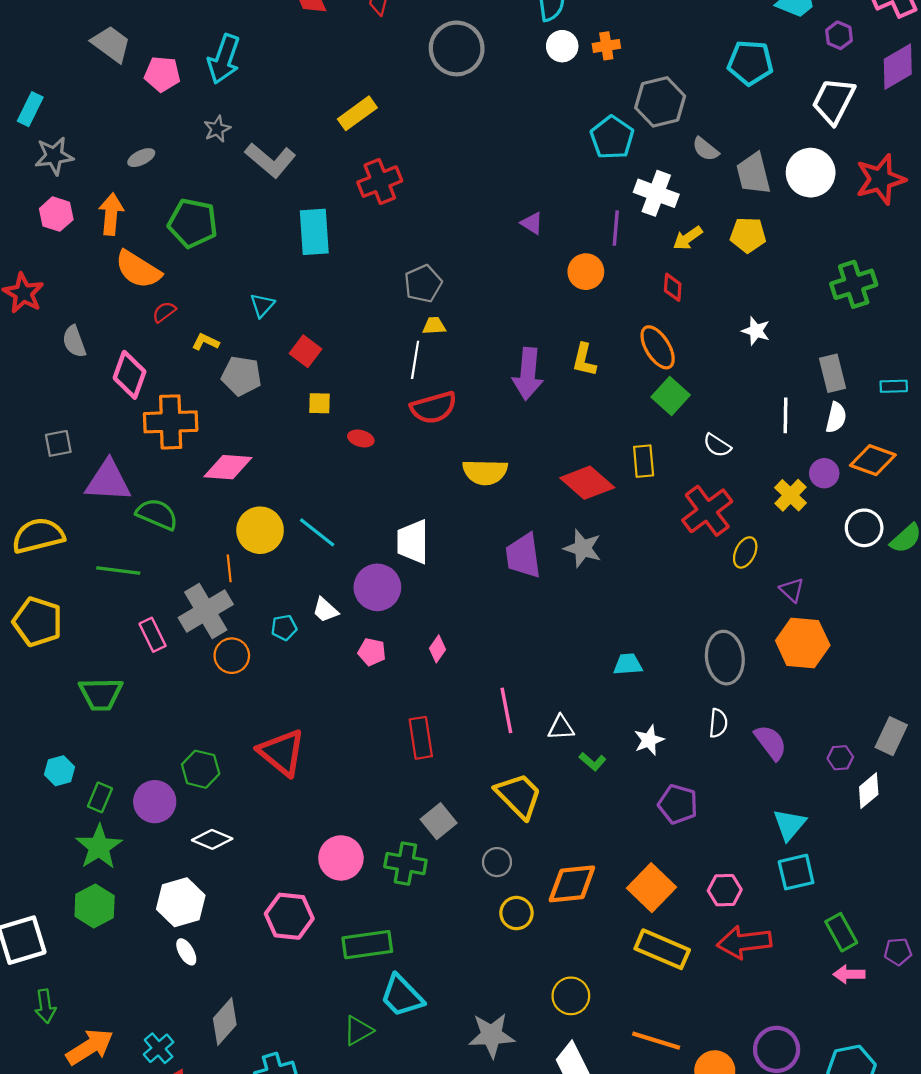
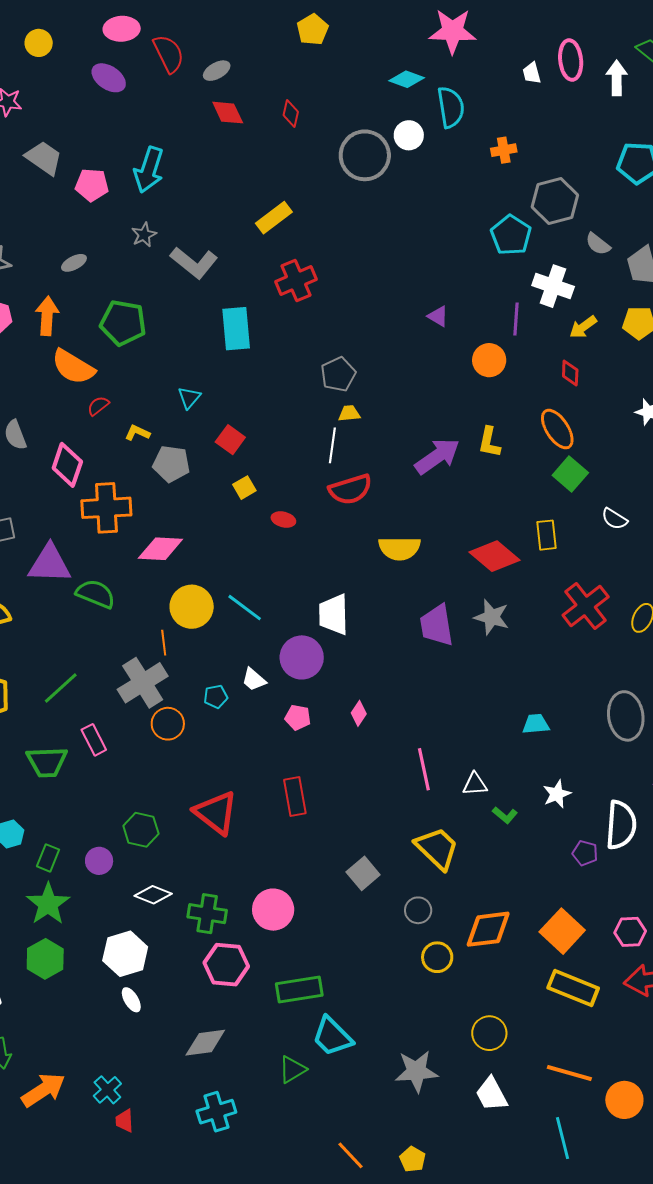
white circle: (562, 46) -> (409, 135), moved
purple arrow: (528, 374) -> (437, 456), turned -129
yellow square: (320, 403) -> (244, 488), turned -30
red cross: (707, 511) -> (586, 606), moved
green line: (118, 571) -> (61, 688), moved, turned -48
pink rectangle: (153, 635) -> (94, 740), moved
white semicircle: (718, 723) -> (621, 825), moved, size x1.8
red rectangle: (421, 738) -> (295, 796), moved
purple circle: (155, 802) -> (99, 861), size x0.7
purple pentagon: (678, 804) -> (585, 853), size x0.7
green cross: (405, 864) -> (207, 914), moved
gray diamond: (225, 1022) -> (205, 1043), moved, turned 42

